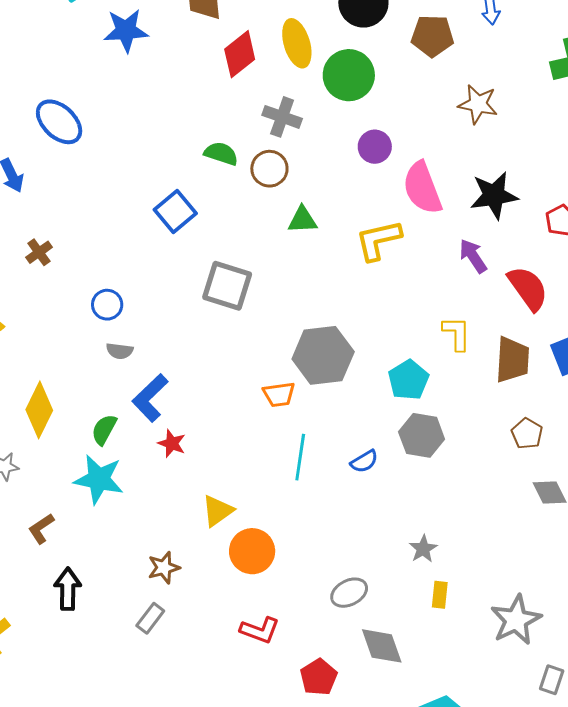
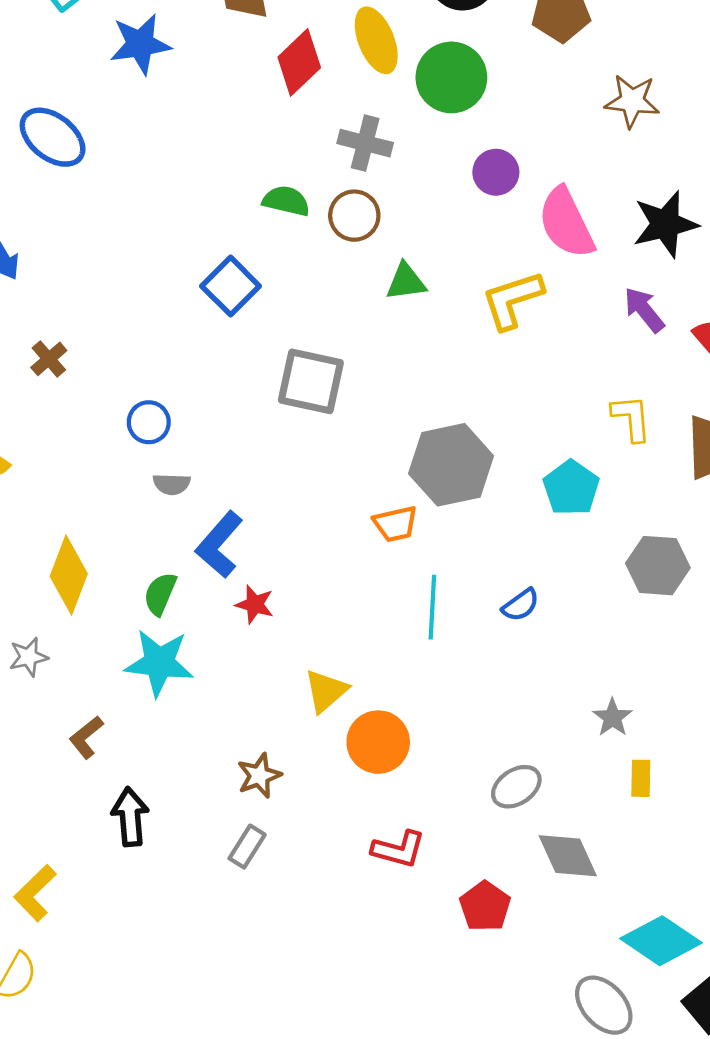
blue ellipse: (59, 122) -> (53, 137), moved
gray hexagon: (422, 435) -> (658, 566), moved

